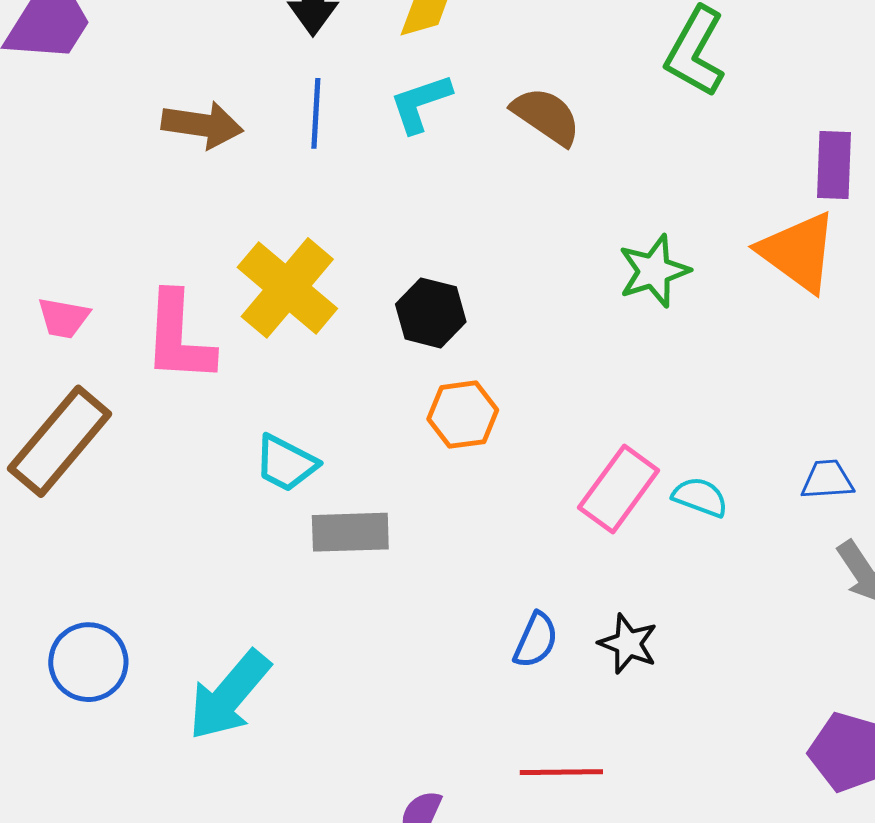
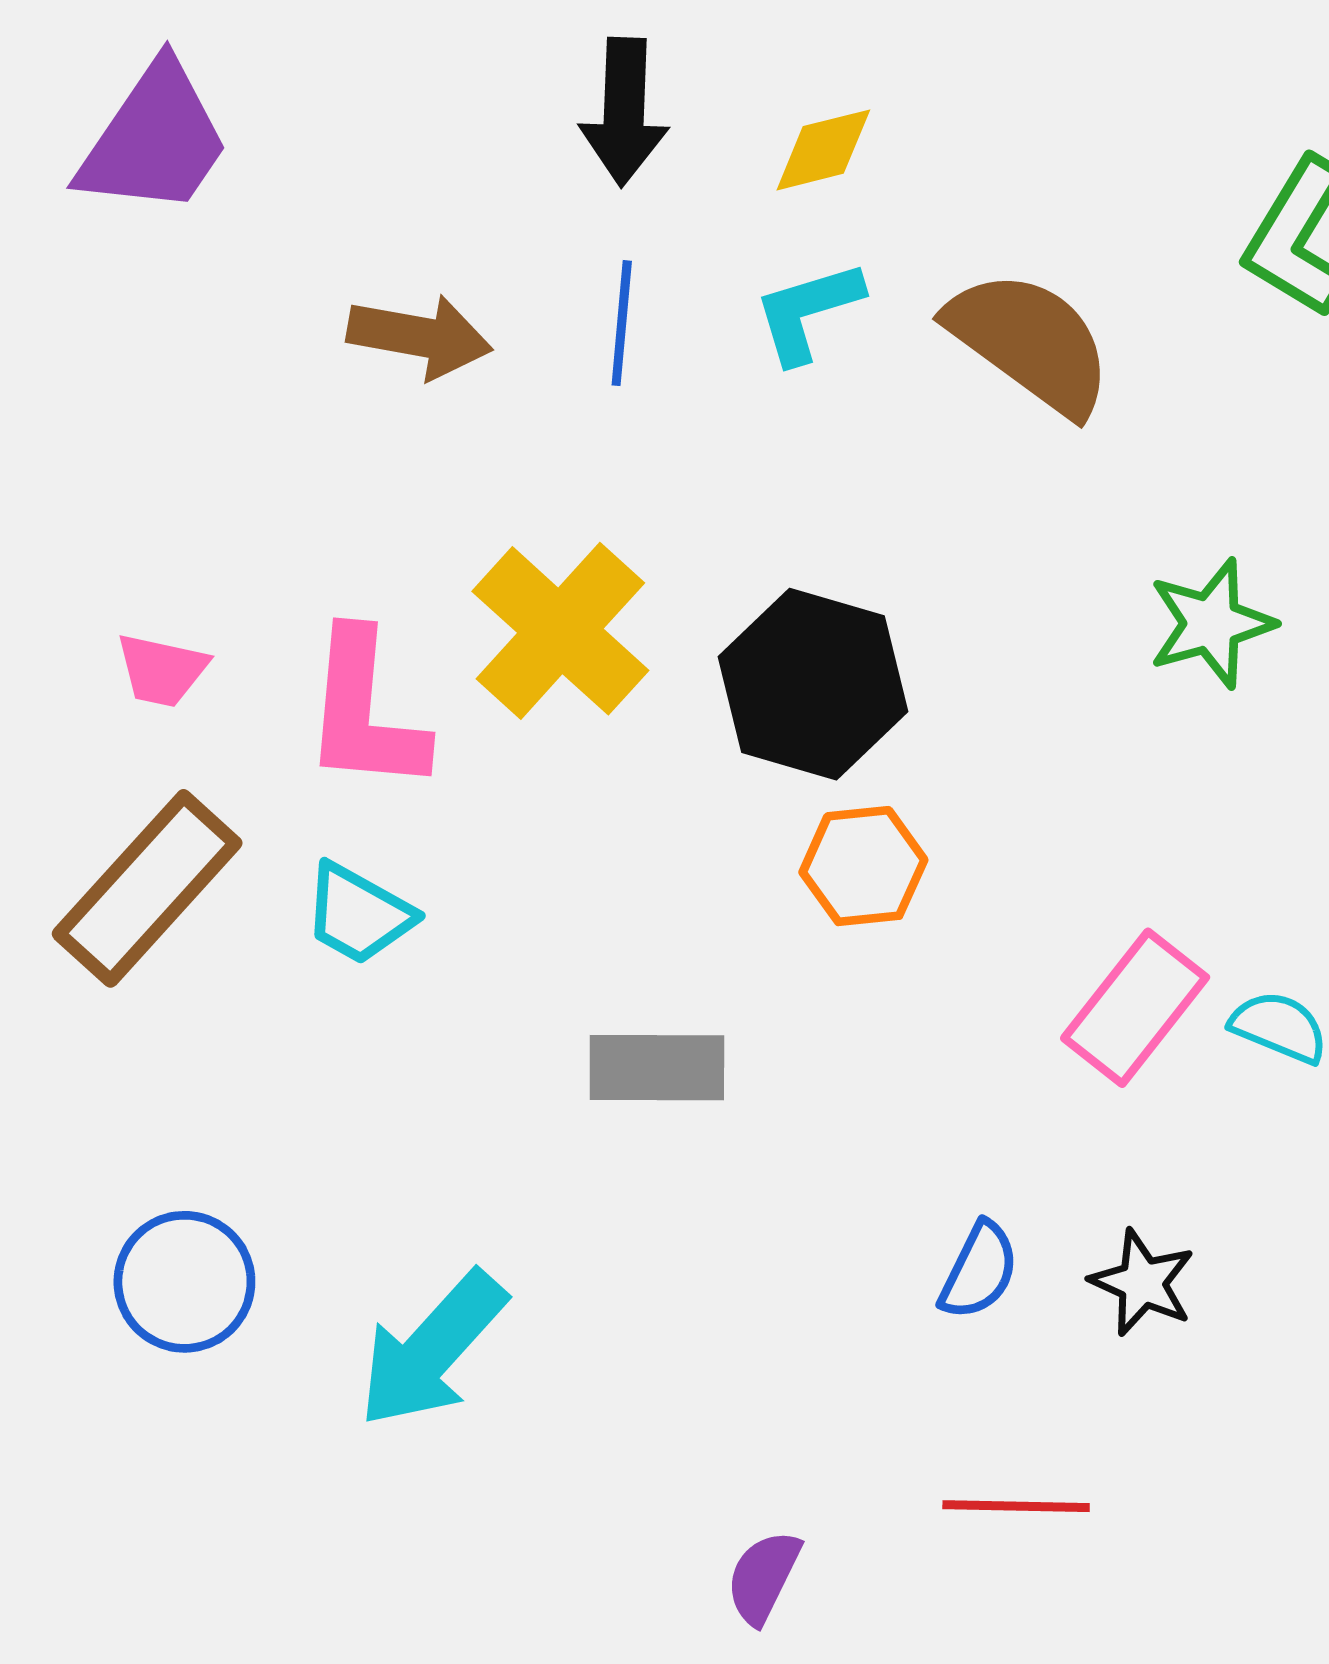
brown semicircle: (546, 116) -> (1030, 342), size x1.4
black hexagon: (431, 313) -> (813, 684), size x1.5
cyan trapezoid: (286, 463) -> (359, 914), moved

